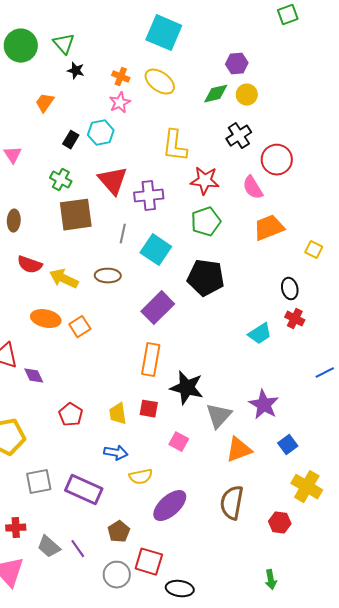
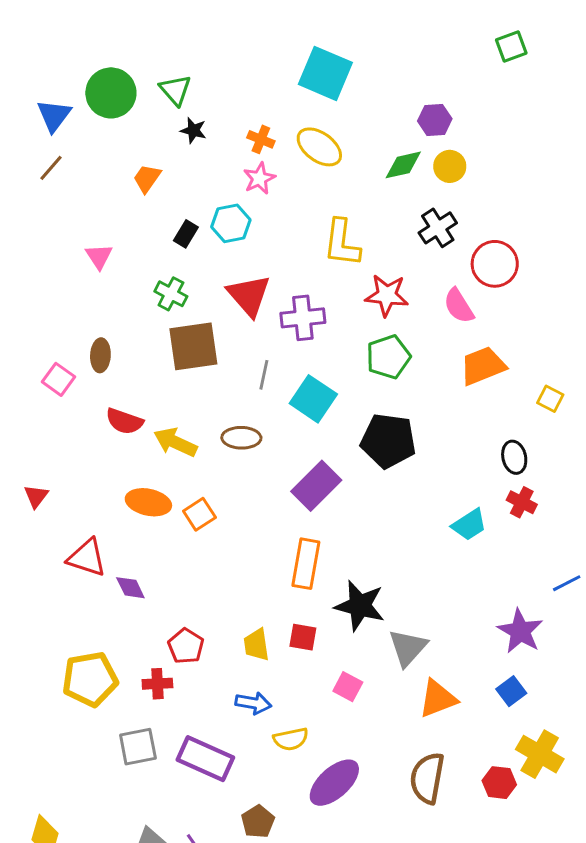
purple star: (264, 405) -> (520, 631), moved
red hexagon: (280, 523) -> (499, 783), moved
red cross: (16, 528) -> (157, 684), moved

